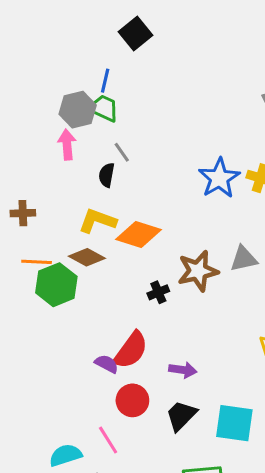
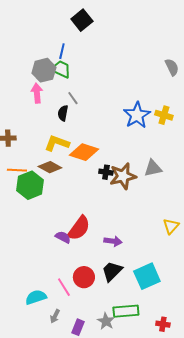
black cross: (158, 292) -> (106, 172), moved, turned 32
red circle: (132, 400) -> (84, 277), moved
cyan square: (234, 423) -> (147, 276), turned -32

